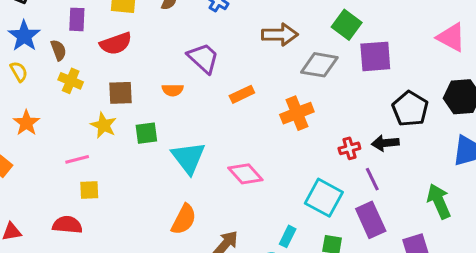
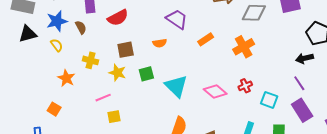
blue star: (24, 36) -> (57, 21), turned 30
yellow cross: (71, 81) -> (90, 60), moved
red cross: (349, 148) -> (245, 86), moved
cyan square: (324, 198) -> (269, 100), size x0.7

